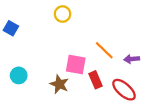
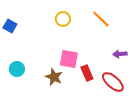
yellow circle: (63, 14) -> (63, 19), moved
orange line: (104, 50) -> (101, 19), moved

